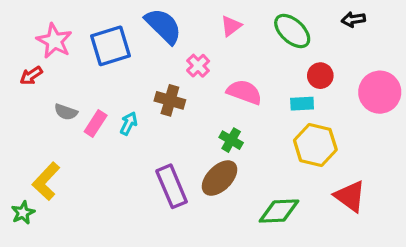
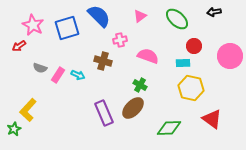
pink cross: (198, 66) -> (120, 40), turned 32
cyan arrow: (129, 124) -> (78, 75), turned 88

